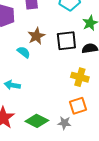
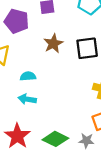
cyan semicircle: (24, 52) -> (28, 76), moved, turned -40

